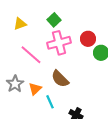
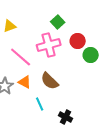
green square: (54, 20) -> (58, 22), moved
orange triangle: (35, 89) -> (25, 82), moved, turned -48

